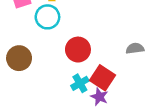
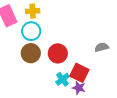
brown circle: (19, 58) -> (31, 53), moved

